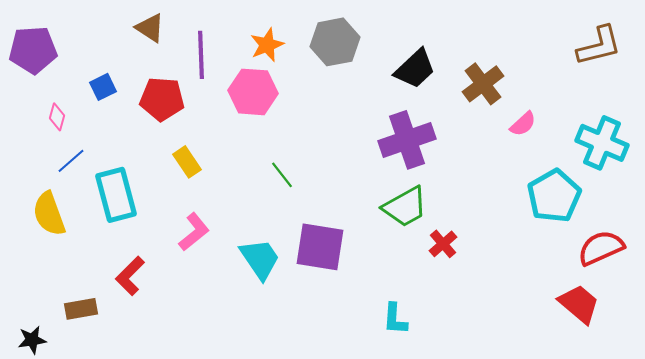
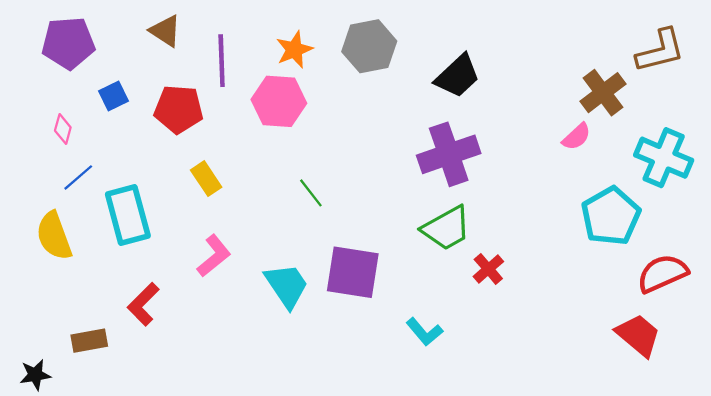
purple pentagon: (33, 50) -> (68, 43), moved
brown cross: (483, 84) -> (603, 93), moved
cyan L-shape: (395, 319) -> (424, 332), moved, turned -44

